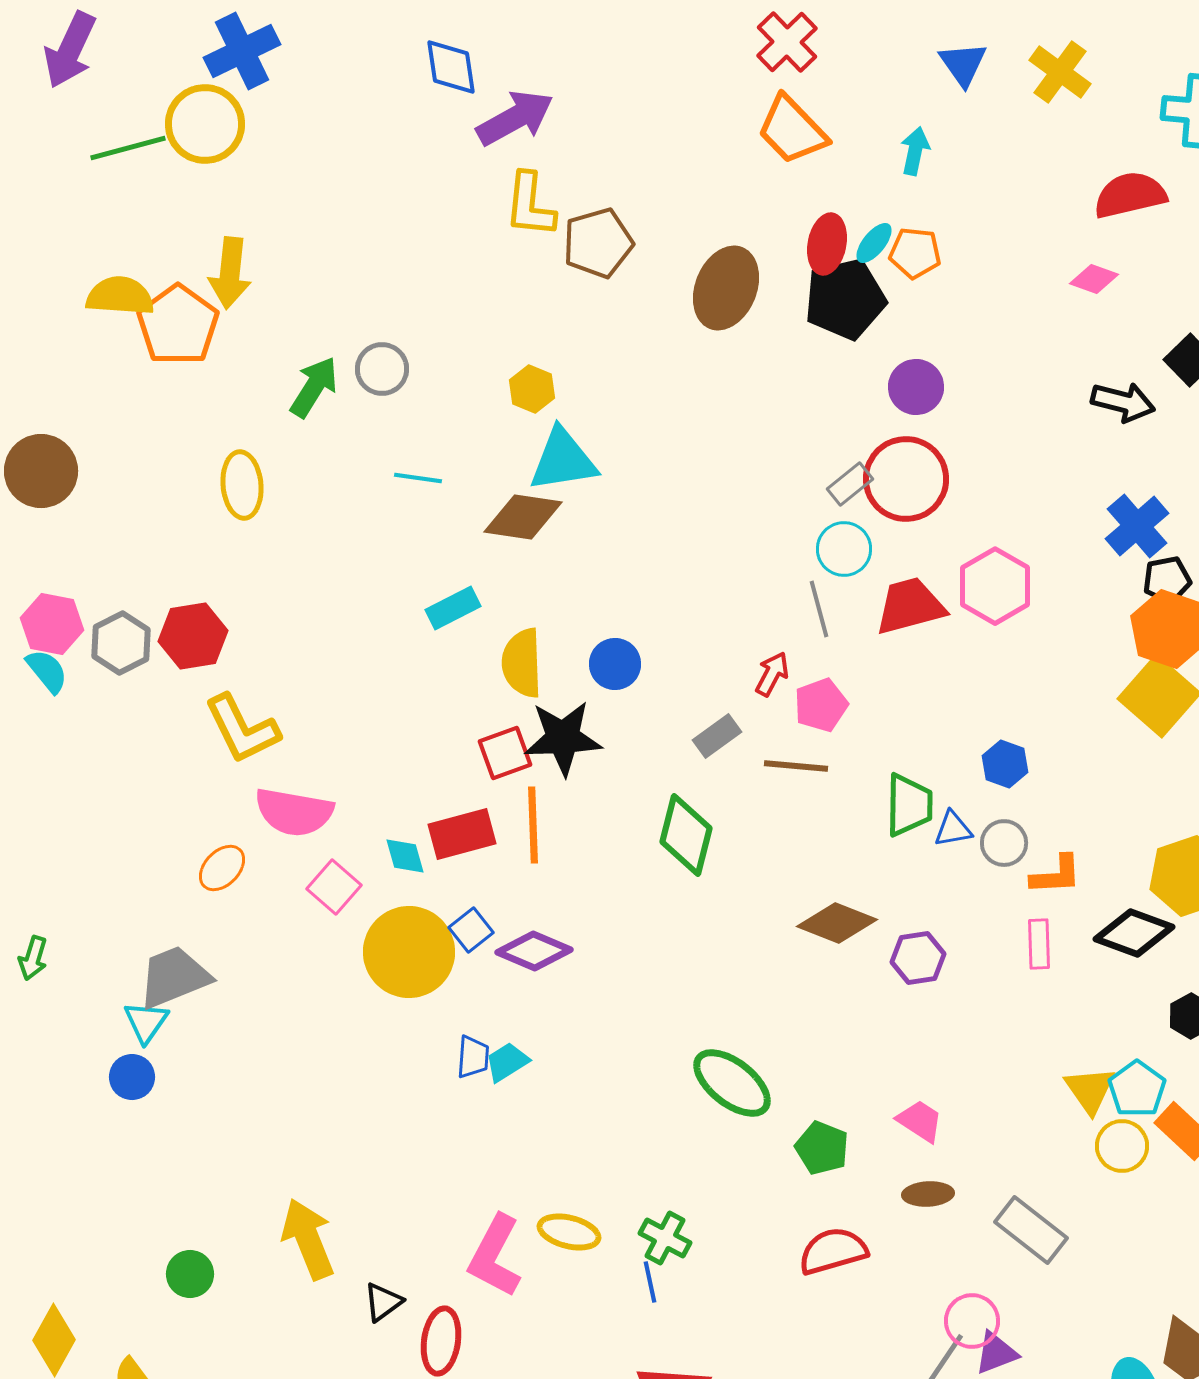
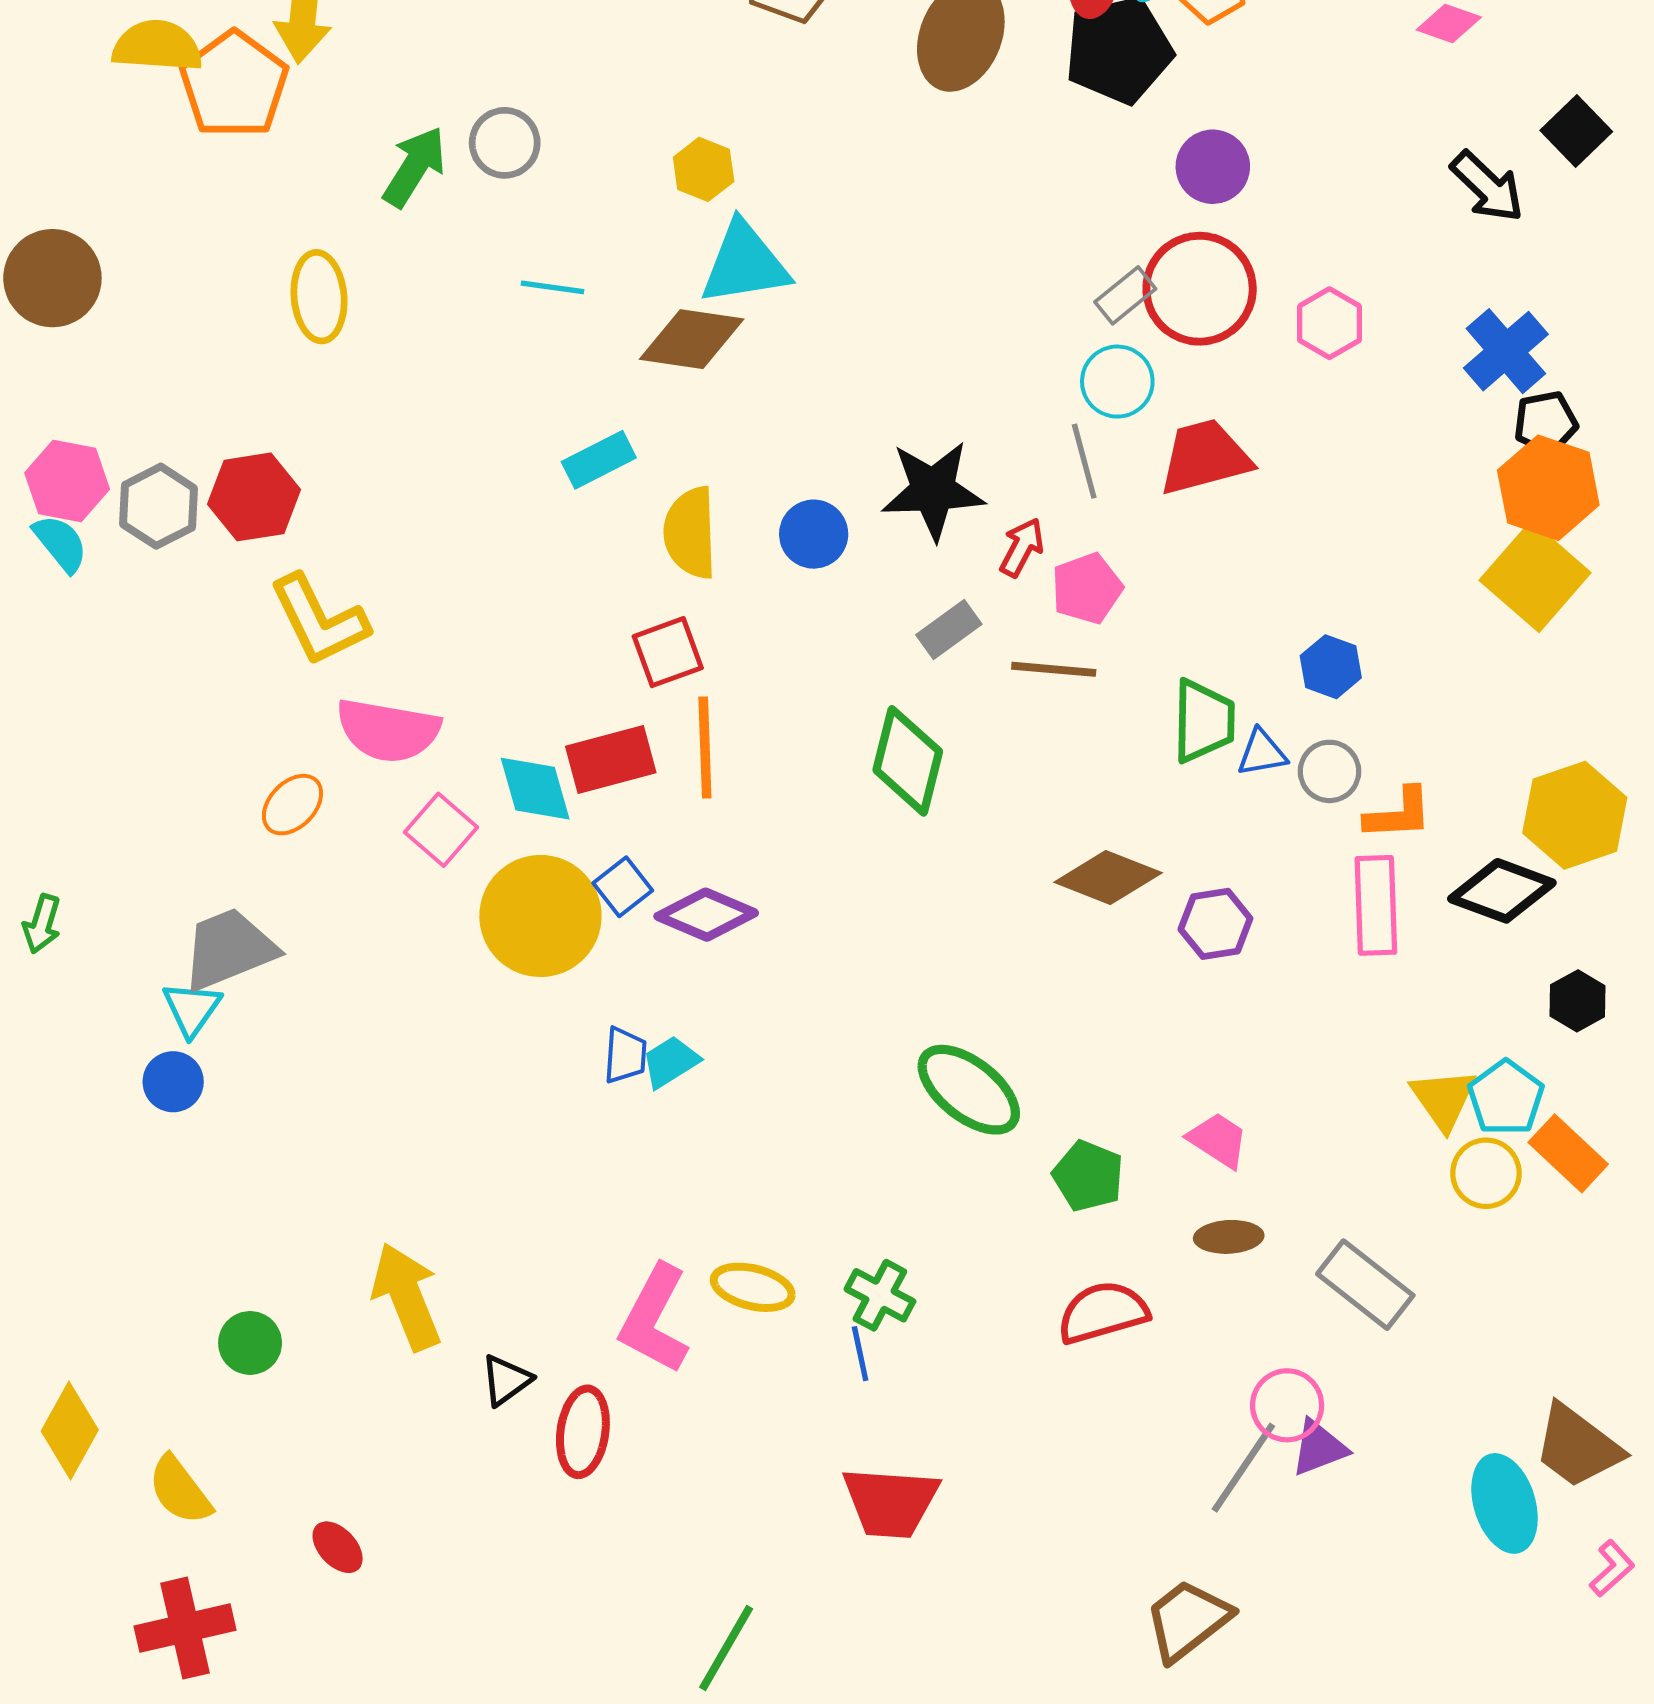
black arrow: (1123, 402) -> (1487, 187), turned 30
pink hexagon: (995, 586) -> (1329, 323), moved, size x0.7
black star: (563, 738) -> (933, 490), moved
cyan diamond: (405, 856) -> (535, 789), size x1.4
pink rectangle: (1039, 944) -> (1376, 905), size x1.5

